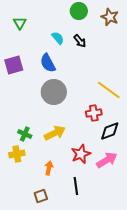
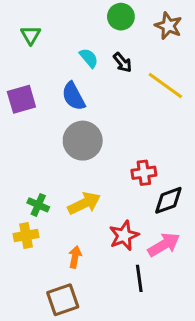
yellow line: (109, 90) -> (165, 85), moved
black line: (76, 186) -> (139, 278), moved
brown square: (41, 196) -> (63, 300), size x1.5

